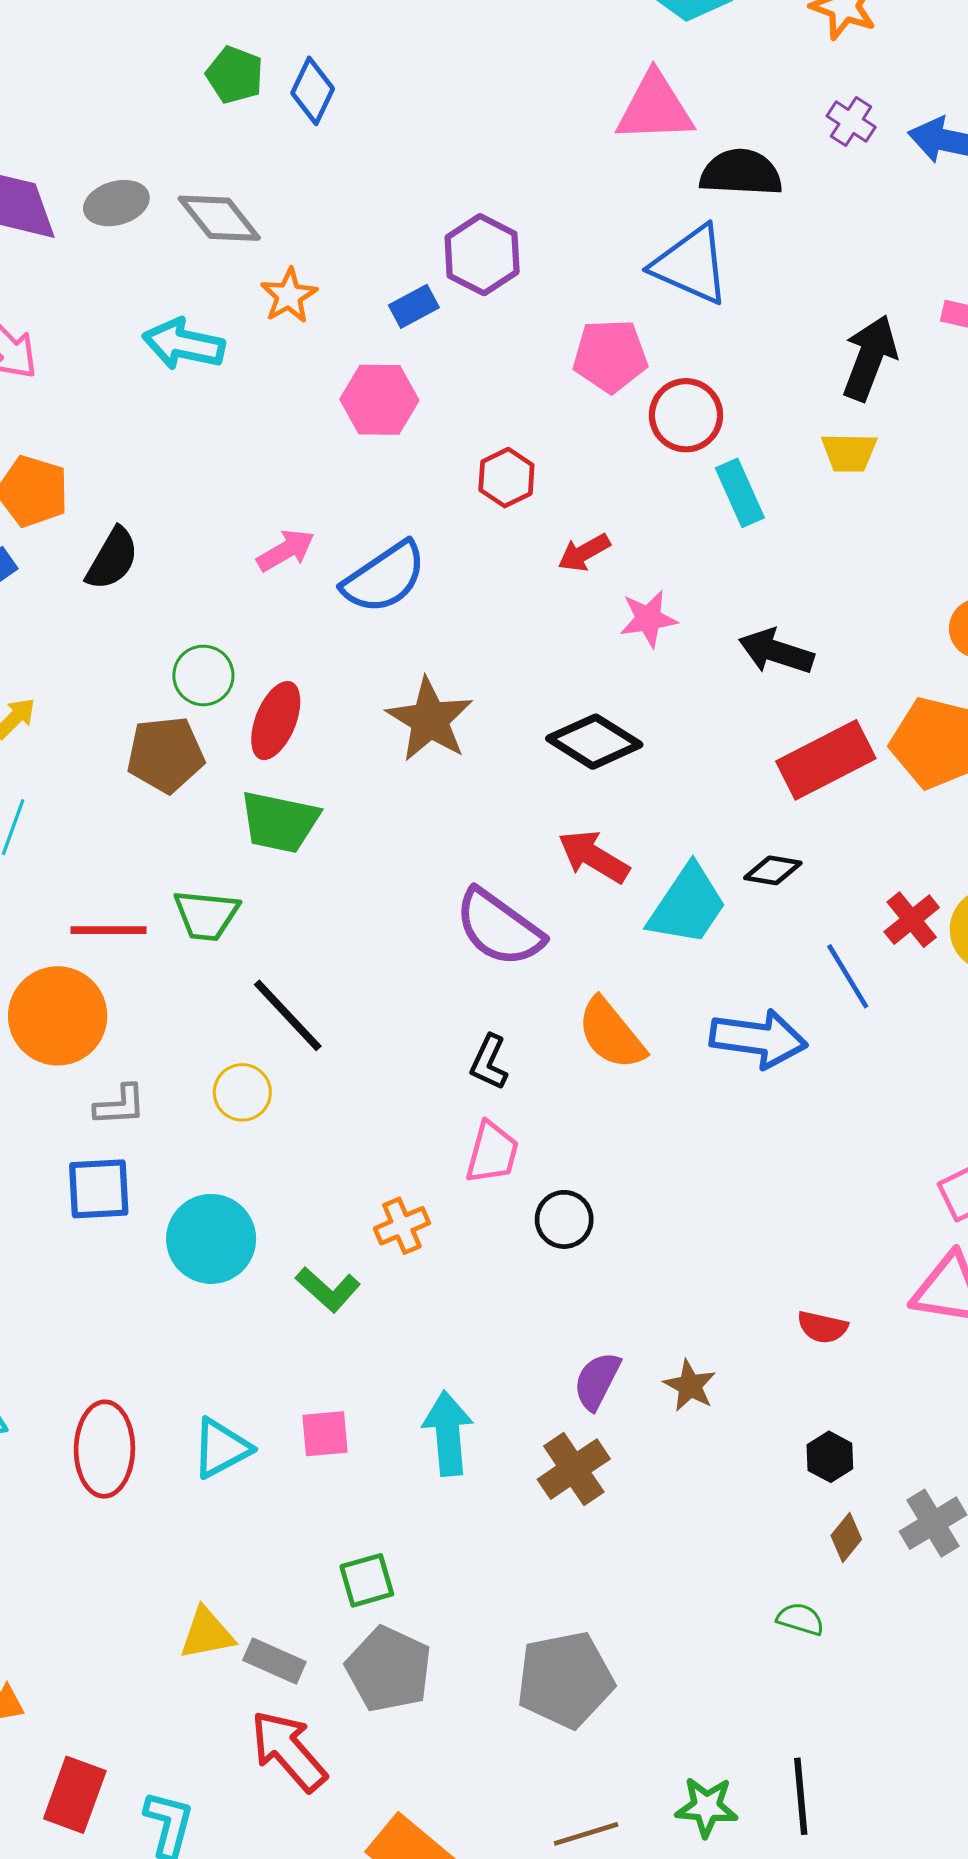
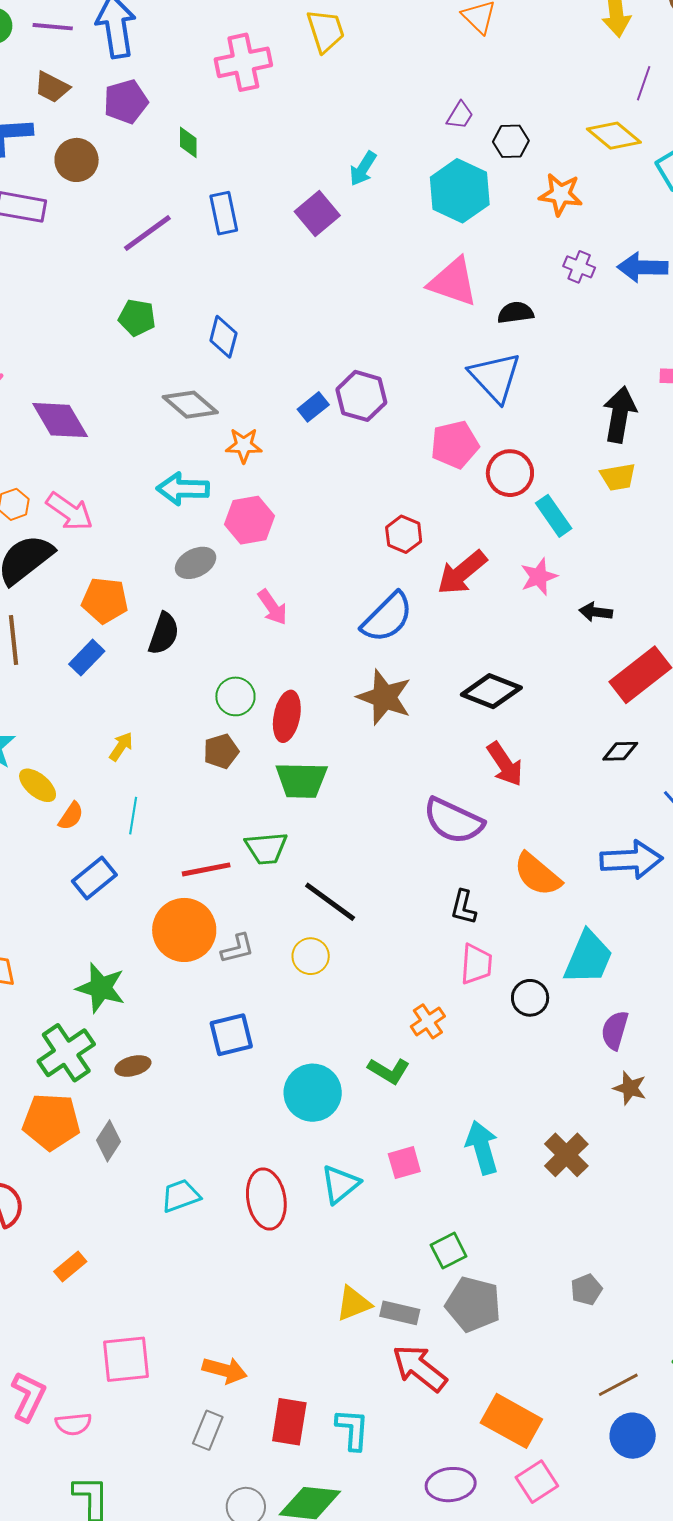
green pentagon: (235, 75) -> (137, 318), moved
blue diamond: (313, 91) -> (223, 337), moved
pink triangle: (655, 108) -> (453, 282), turned 32
black semicircle: (741, 173) -> (516, 313), size x0.7
gray ellipse: (116, 203) -> (196, 563), moved
blue triangle: (691, 265) -> (495, 377), turned 34
orange star: (289, 296) -> (244, 445), turned -30
blue rectangle: (414, 306) -> (313, 407), moved
pink hexagon: (379, 400) -> (249, 520), moved
pink arrow: (286, 550) -> (273, 607), turned 96
red arrow: (584, 553) -> (462, 573), size x1.6
blue semicircle: (384, 577) -> (387, 617), moved
pink star: (648, 619) -> (539, 577), moved
black arrow: (776, 651) -> (596, 612), size x0.7
brown pentagon: (166, 755) -> (221, 751), size x0.7
red arrow: (594, 857) -> (505, 764), turned -144
cyan trapezoid: (687, 905) -> (588, 958), moved
gray L-shape: (120, 1105) -> (237, 949), moved
cyan circle: (211, 1239) -> (313, 1093), moved
purple semicircle: (597, 1381) -> (615, 1030), moved
gray pentagon: (565, 1680) -> (586, 1290), size x0.5

